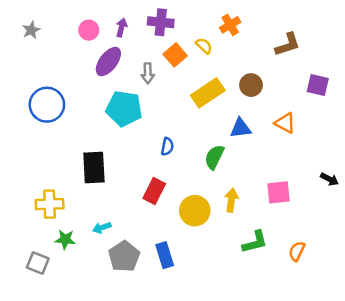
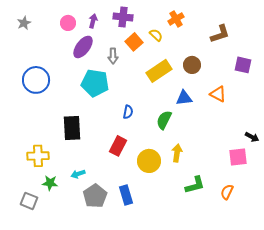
pink square: (278, 192) -> (238, 157), moved

